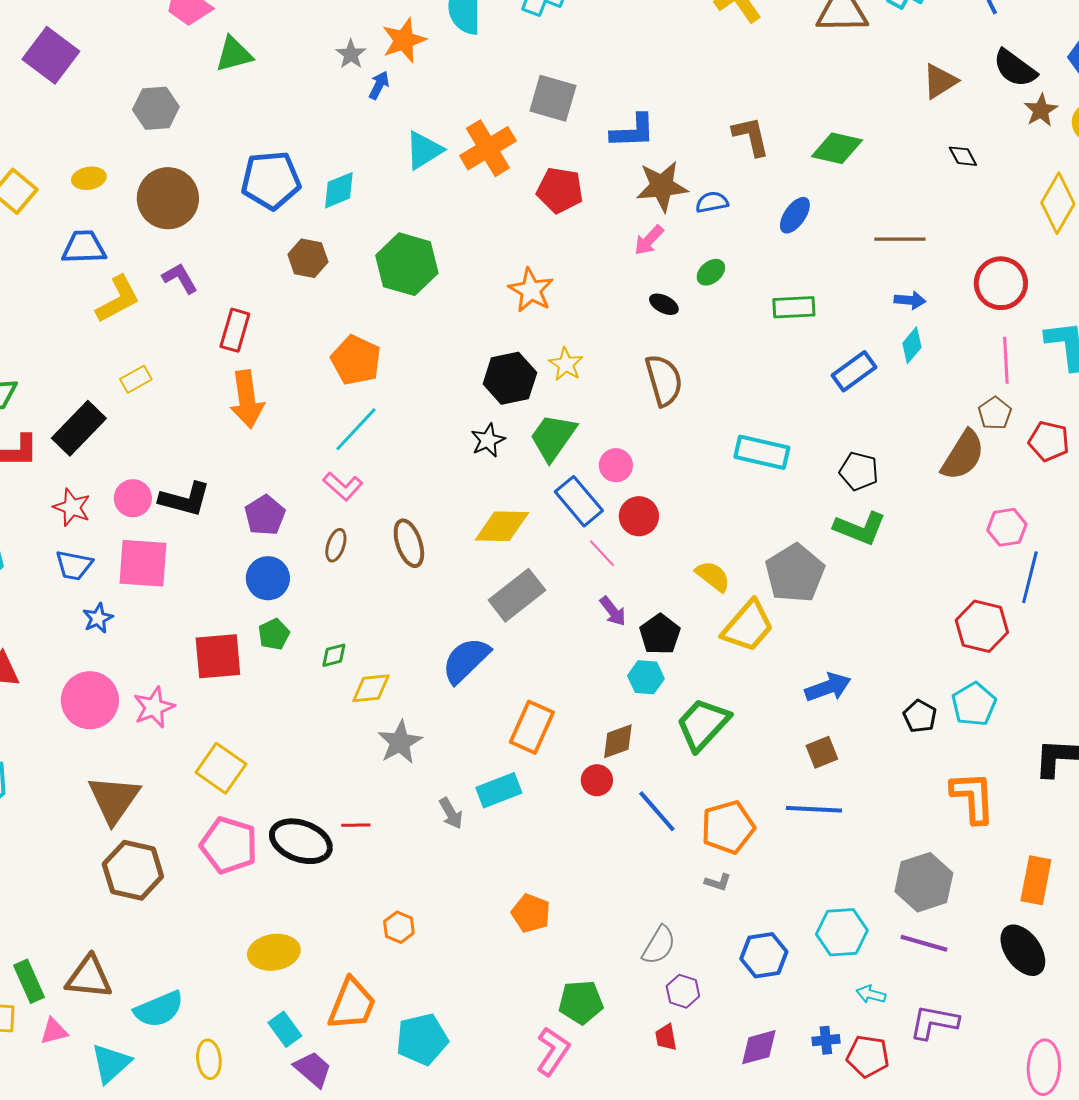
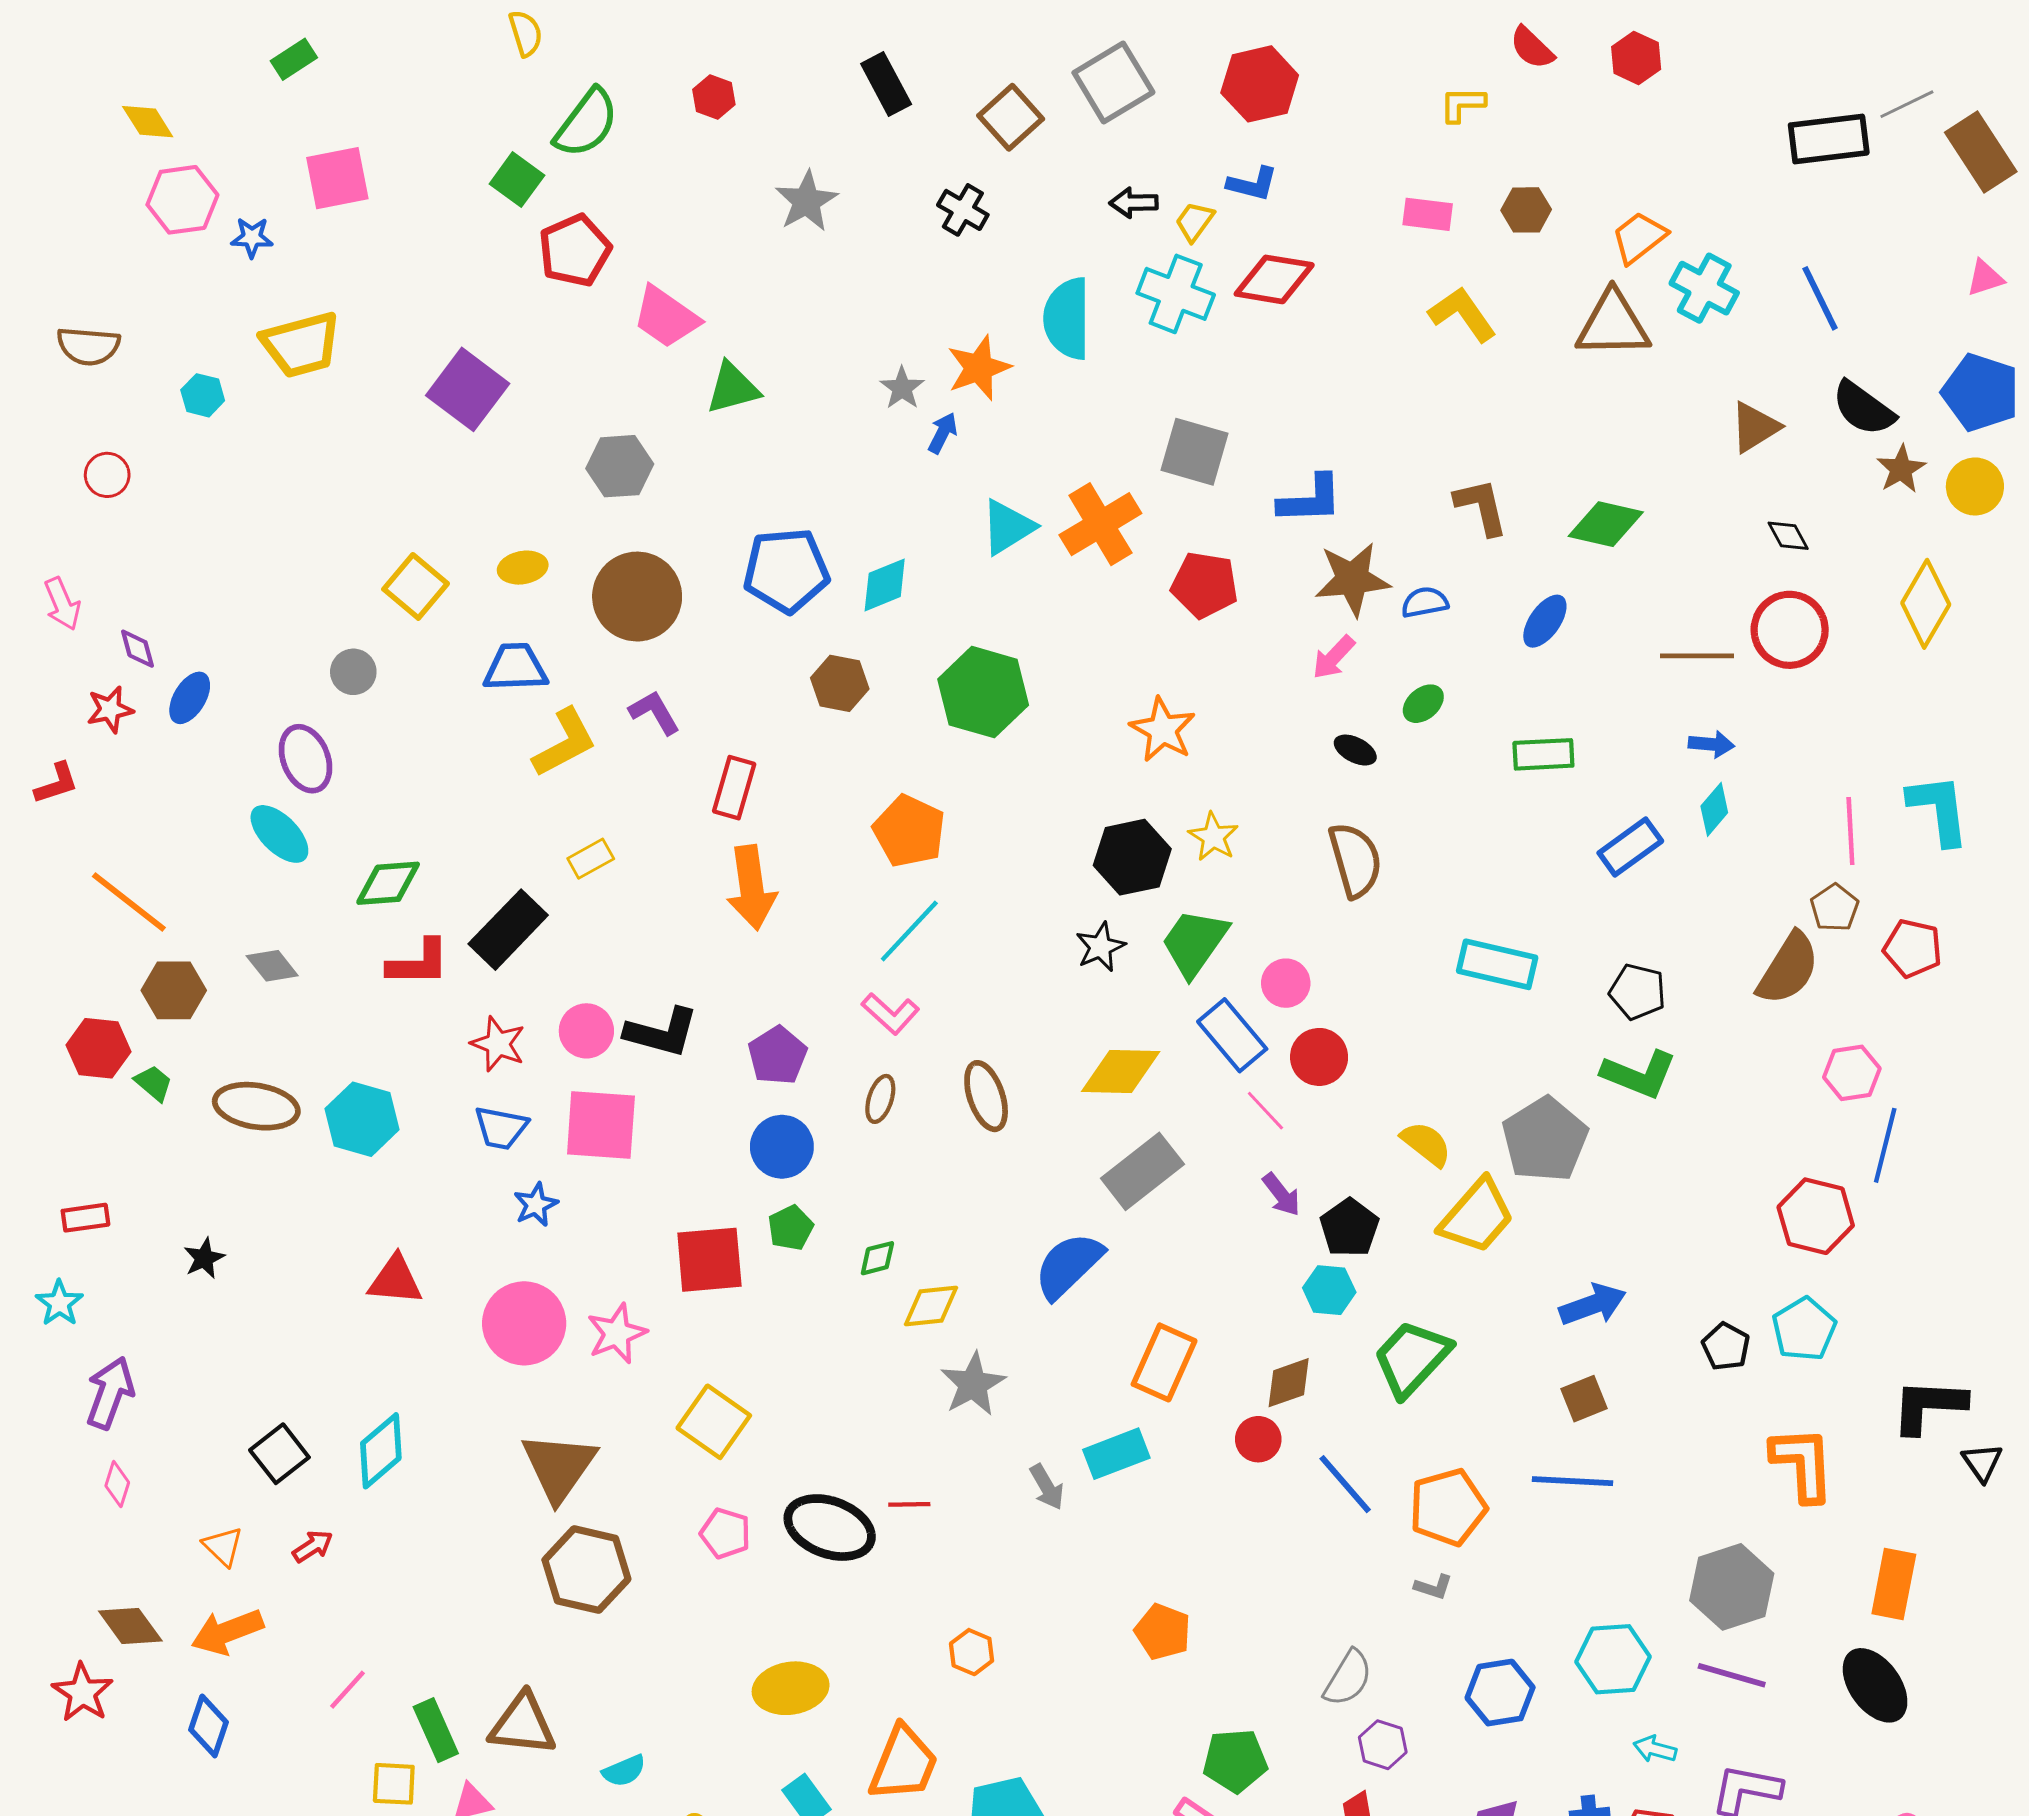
red circle: (1001, 283) -> (1790, 630), moved
pink pentagon: (229, 845) -> (725, 1533), size x0.6
cyan semicircle: (159, 1009) -> (624, 1771), size x0.6

